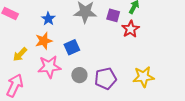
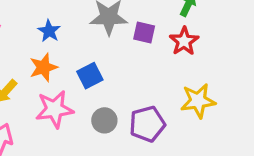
purple square: (113, 15) -> (144, 32), moved
yellow star: (144, 77) -> (198, 101), moved

